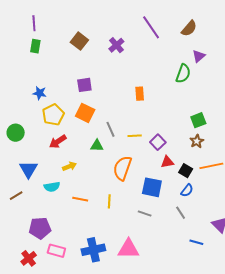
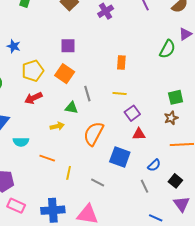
blue star: (40, 93) -> (14, 46), moved
yellow line: (135, 136) -> (120, 93), moved
yellow arrow: (69, 166) -> (57, 126), moved
black square: (186, 171) -> (175, 181), moved
yellow line: (109, 201) -> (69, 173), moved
gray line: (145, 214) -> (98, 182), moved

